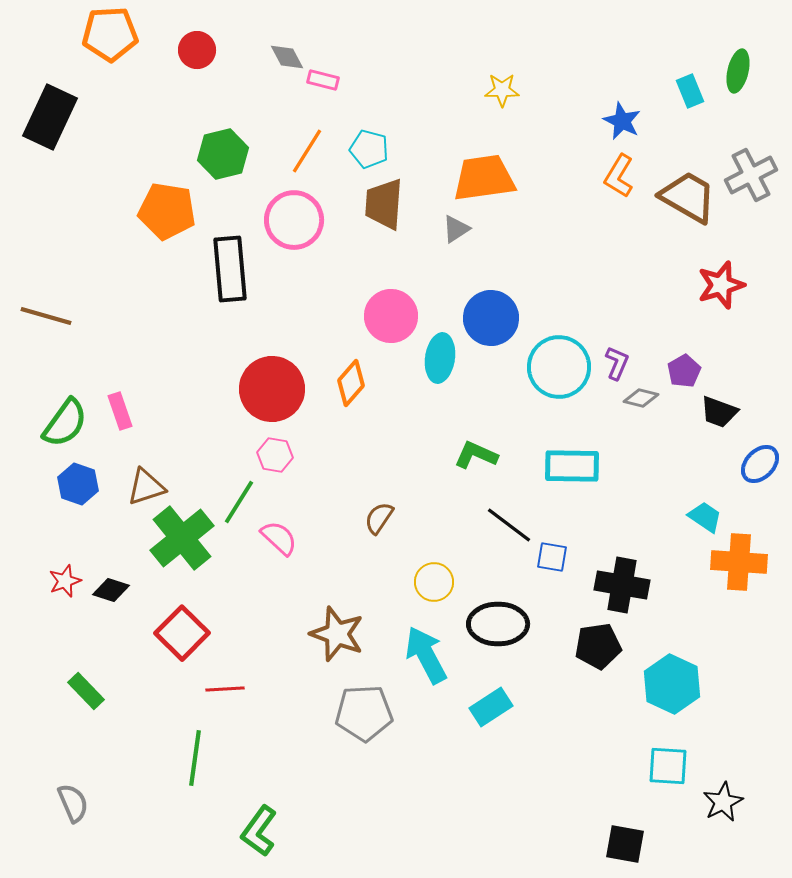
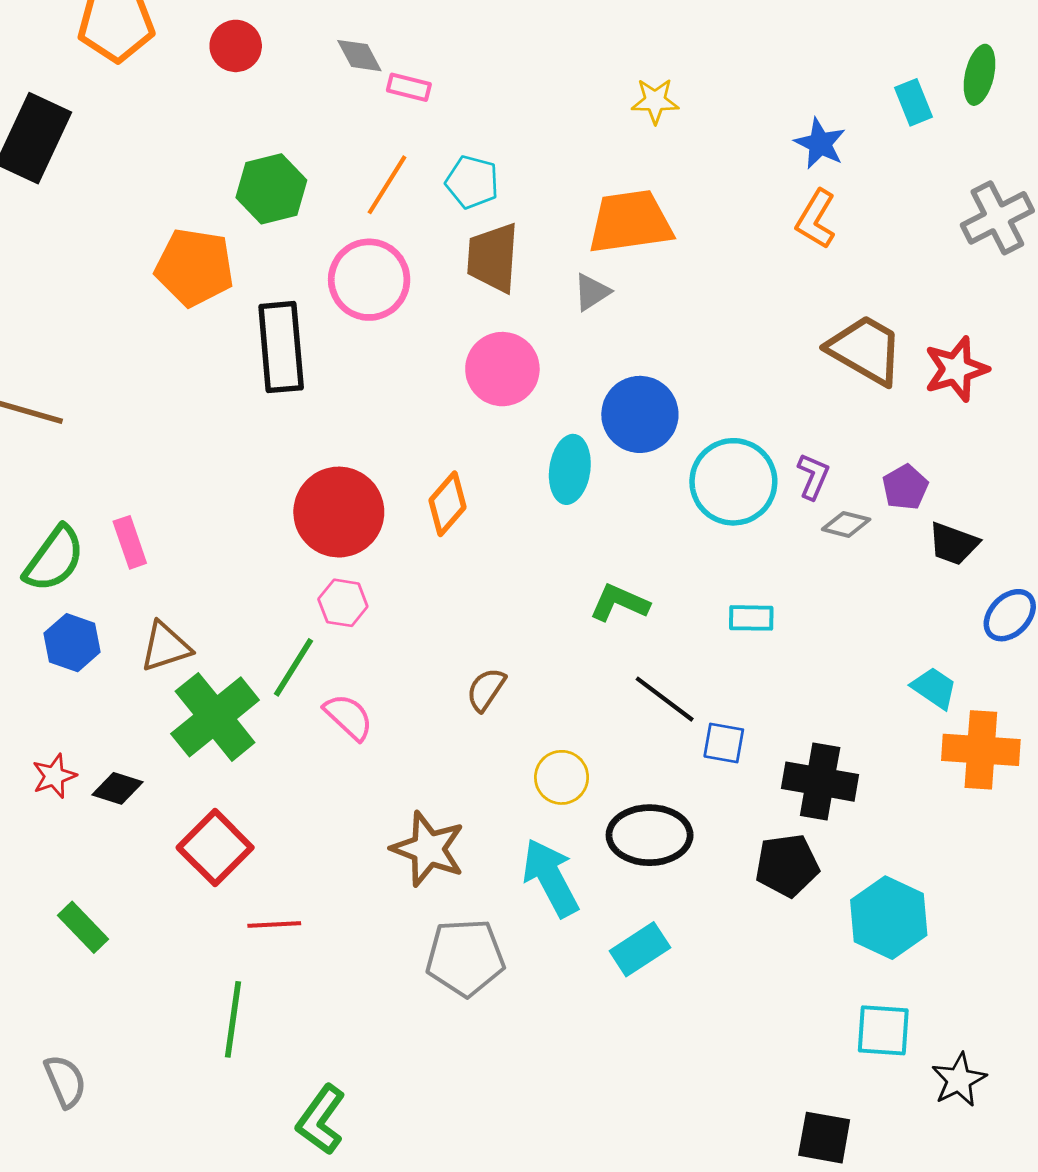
brown trapezoid: (688, 197) -> (865, 350), moved
pink circle: (391, 316) -> (502, 369), moved
cyan rectangle: (572, 466) -> (751, 618), size x0.6

